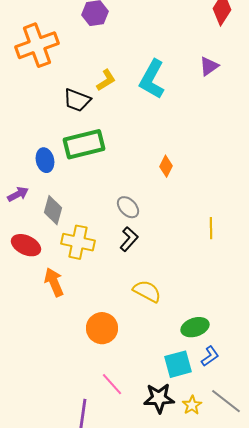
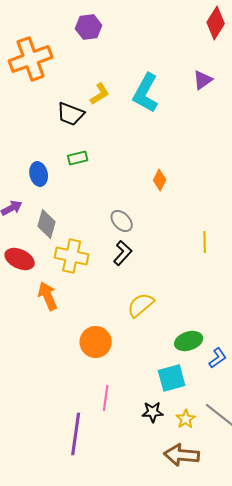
green rectangle: (84, 144) -> (78, 158), size x0.5
yellow semicircle: (147, 291) -> (141, 305), turned -68
blue L-shape: (210, 356) -> (218, 358), moved
pink line: (112, 384) -> (106, 398), turned 50
black star: (159, 398) -> (153, 412), size x0.7

